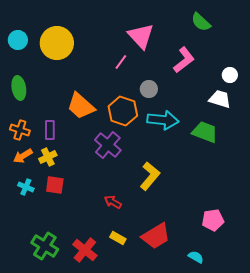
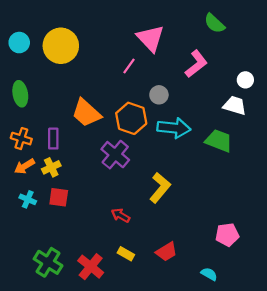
red trapezoid: (156, 236) -> (166, 252), size x0.7

